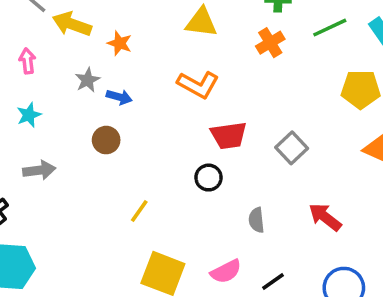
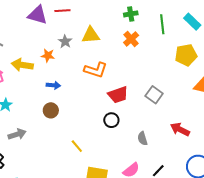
yellow arrow: (72, 24) -> (22, 65), moved
green line: (330, 28) -> (162, 24), turned -60
gray star: (88, 80) -> (65, 42), moved
yellow line: (139, 211) -> (77, 146), turned -64

